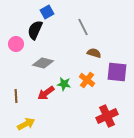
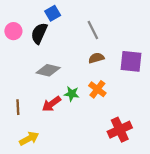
pink circle: (16, 44) -> (13, 31), moved
brown semicircle: (94, 53) -> (96, 58), moved, turned -32
purple square: (117, 72) -> (131, 61), moved

